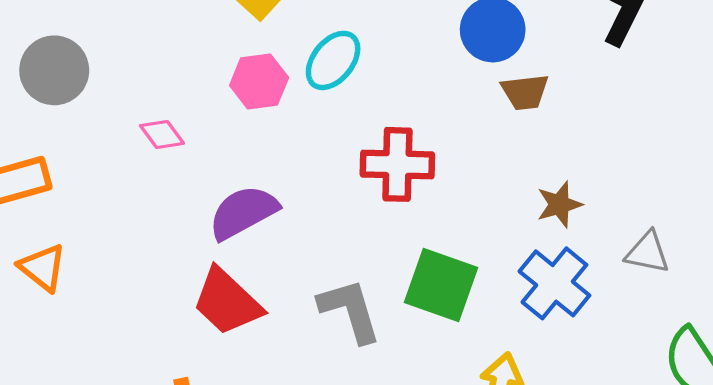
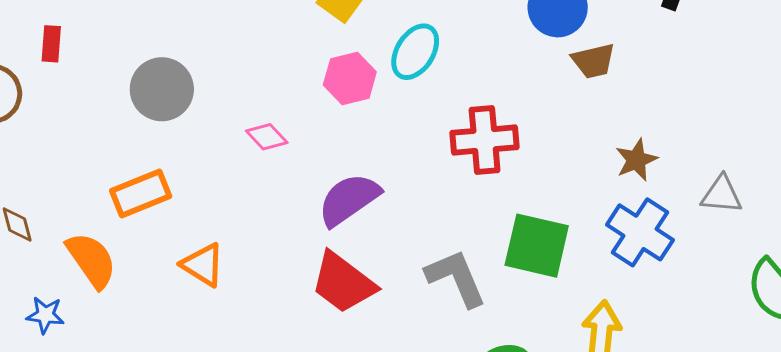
orange triangle: (43, 268) -> (203, 265), moved

